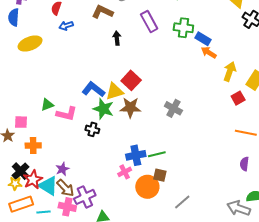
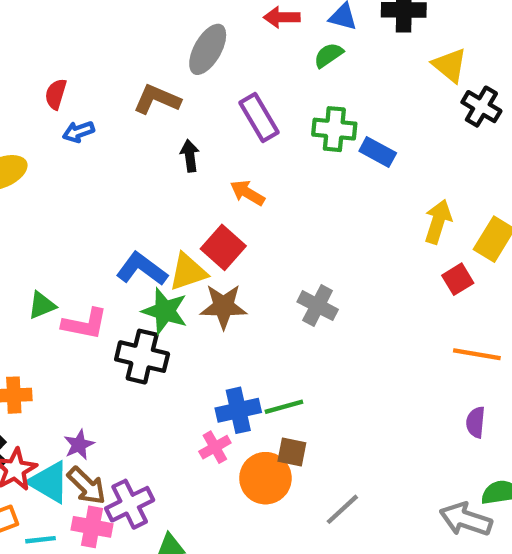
orange arrow: (209, 52) -> (247, 193), moved
black cross: (92, 129) -> (142, 357), size x1.6

